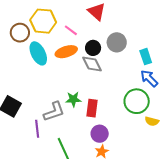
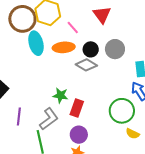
brown circle: (20, 33) -> (22, 19), size x1.4
gray diamond: (92, 64) -> (86, 65), turned -45
gray L-shape: (54, 112) -> (49, 119), moved, turned -30

